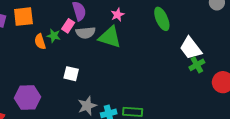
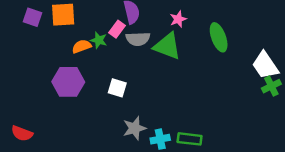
green ellipse: (162, 19) -> (219, 37), moved
orange semicircle: (40, 42) -> (82, 46), turned 84
purple hexagon: (28, 97) -> (68, 82), moved

